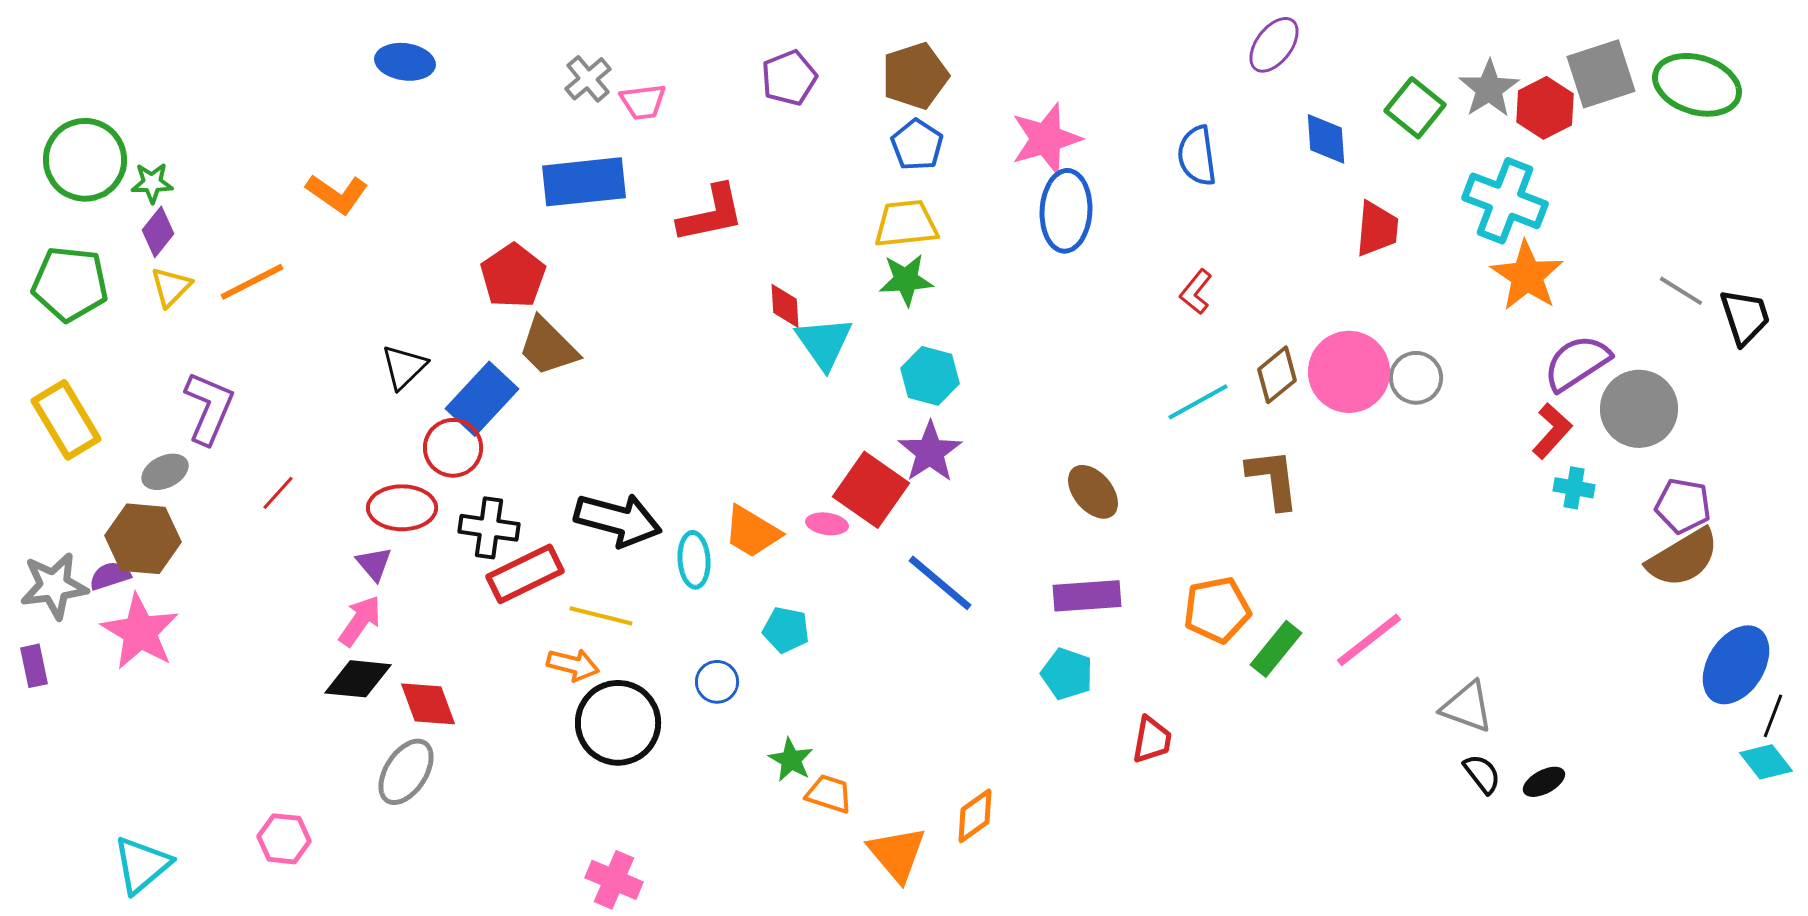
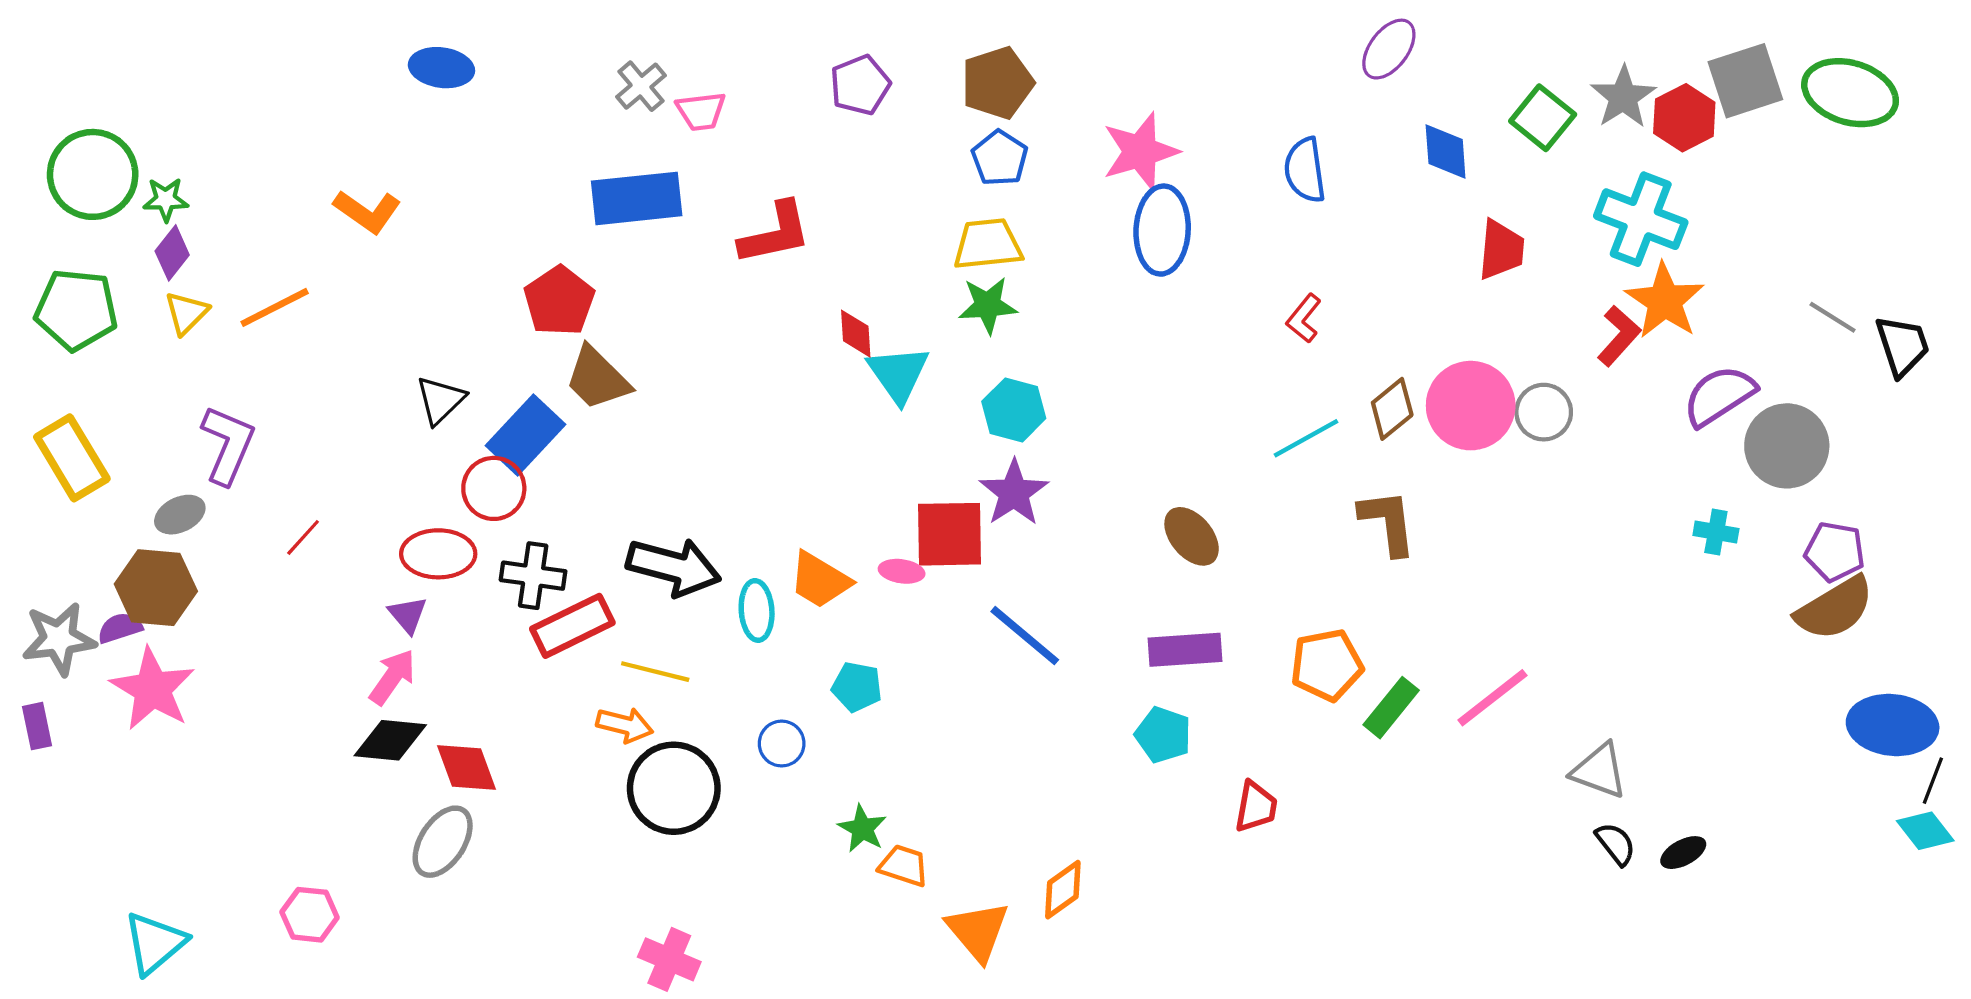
red L-shape: (1552, 431) -> (1619, 336), moved
red square: (871, 490) -> (950, 534), turned -36
blue ellipse: (1736, 665) -> (1893, 725), turned 64

